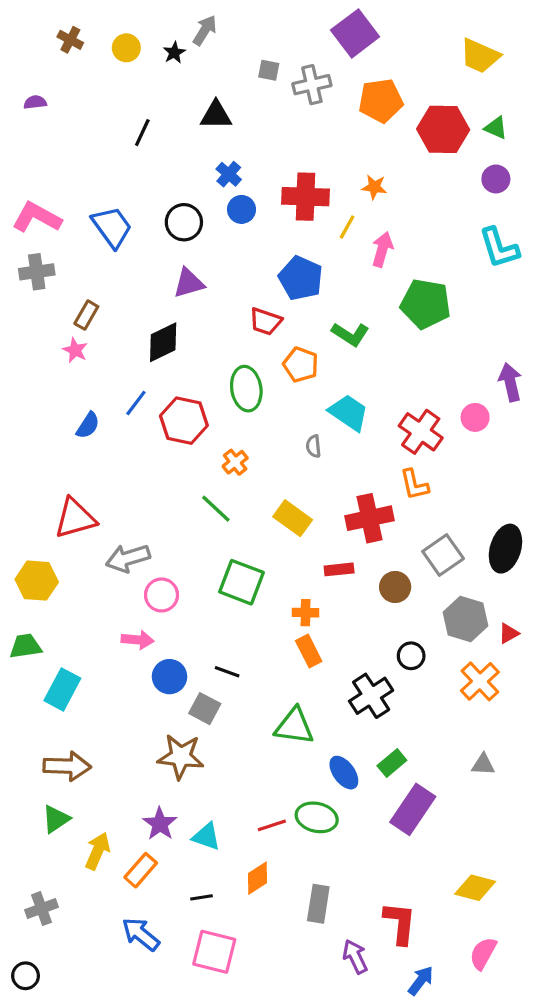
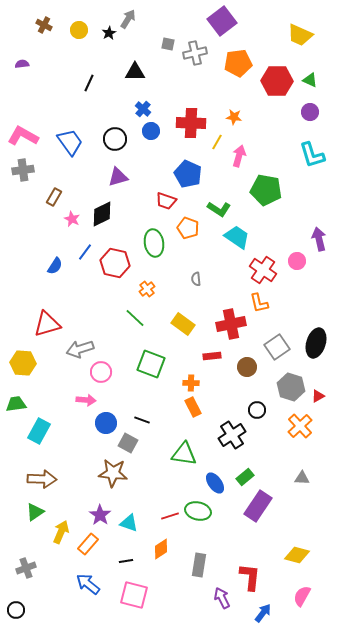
pink star: (75, 350) -> (72, 219), moved
cyan trapezoid: (349, 413) -> (237, 237), moved

